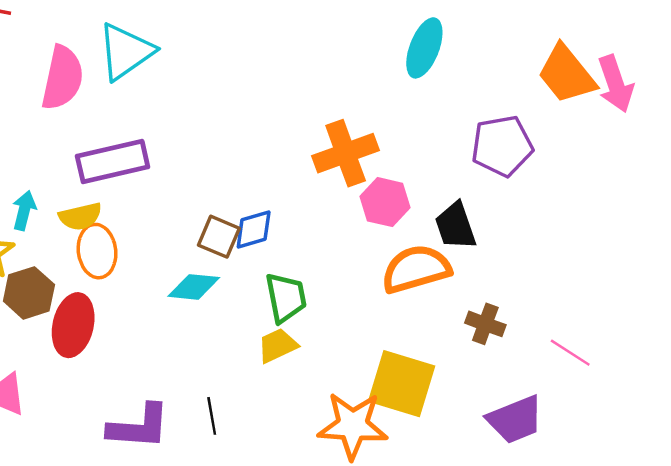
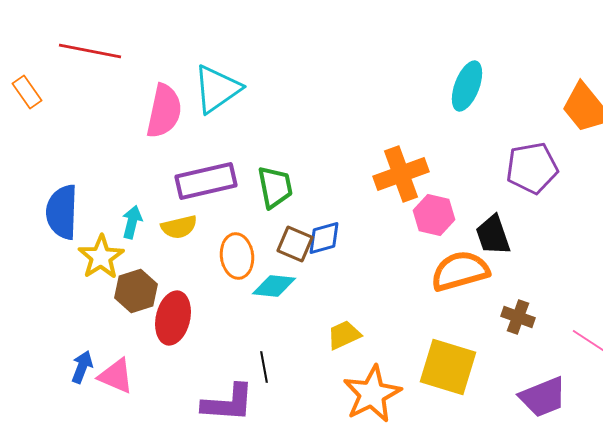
orange ellipse: (97, 251) -> (237, 256), moved
green trapezoid: (286, 298) -> (275, 187), moved
black line: (212, 416) -> (264, 367), moved
orange star: (353, 426) -> (372, 394), moved, turned -30

